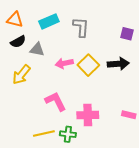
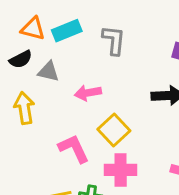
orange triangle: (15, 20) -> (33, 29), moved
yellow square: (88, 65) -> (114, 130), moved
yellow arrow: (21, 75) -> (24, 108), turned 130

